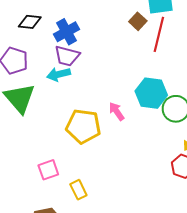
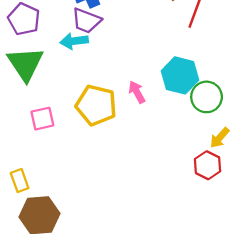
pink square: (48, 170) -> (42, 119), moved
yellow rectangle: (78, 190) -> (20, 181), moved

